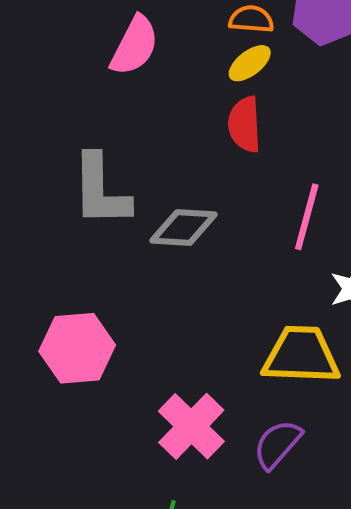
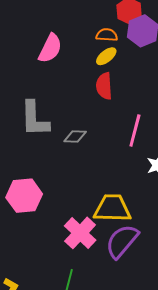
gray diamond: (183, 228) -> (75, 136), size x0.7
yellow trapezoid: (301, 355) -> (112, 208), moved
purple semicircle: (277, 444) -> (122, 241), size x1.4

